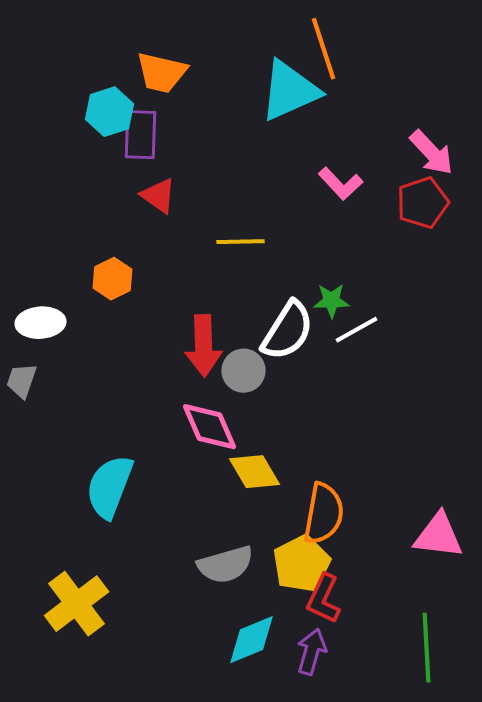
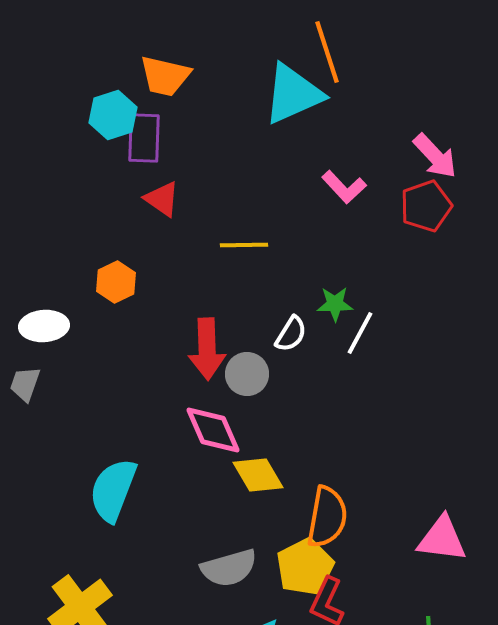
white line: (357, 330) -> (360, 333), turned -33
white semicircle: (288, 331) -> (291, 334), size x0.6

